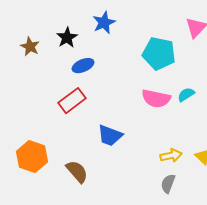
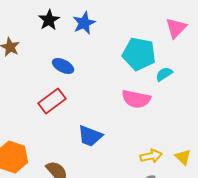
black star: (67, 38) -> (49, 20), moved
blue ellipse: (83, 66) -> (63, 66), turned 50
cyan semicircle: (186, 95) -> (164, 74), moved

